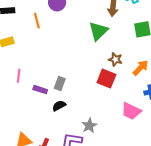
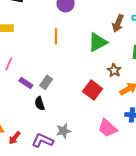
orange line: (37, 21) -> (56, 36), moved
brown star: (115, 59) -> (114, 70), moved
black semicircle: (59, 106) -> (40, 104), turned -96

